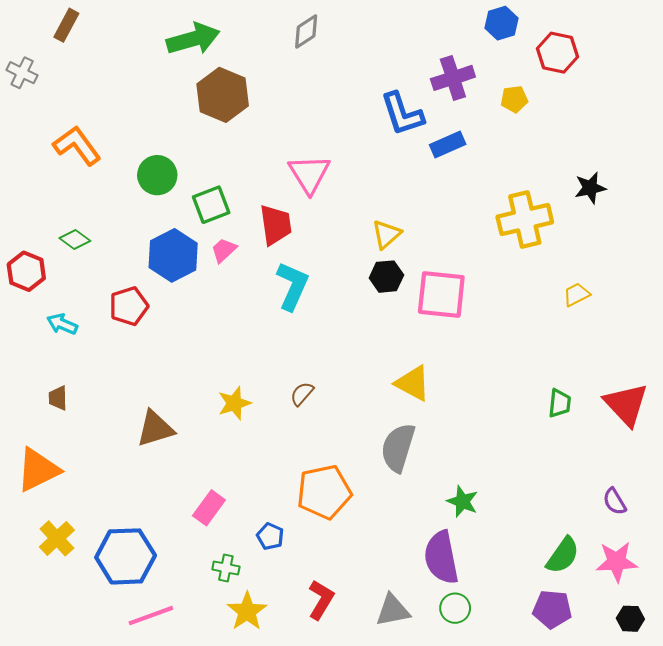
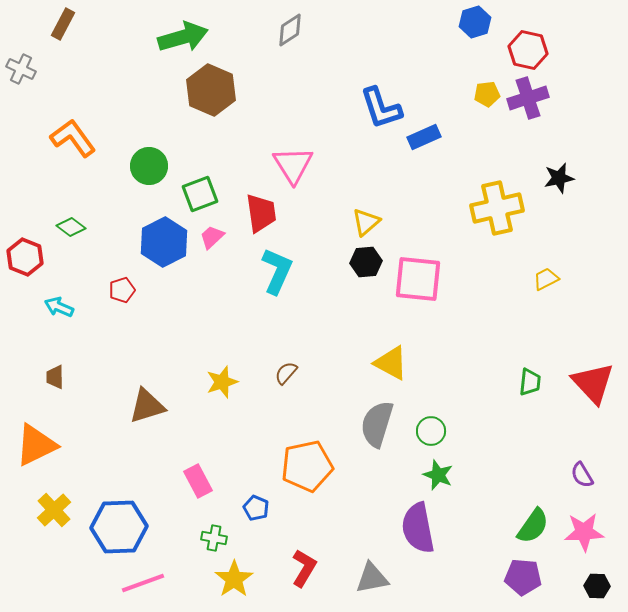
purple cross: (453, 78) -> (528, 98), moved
red pentagon: (129, 306) -> (122, 290), size x0.7
pink rectangle: (209, 508) -> (198, 481), turned -64
green circle: (455, 608) -> (431, 431), moved

